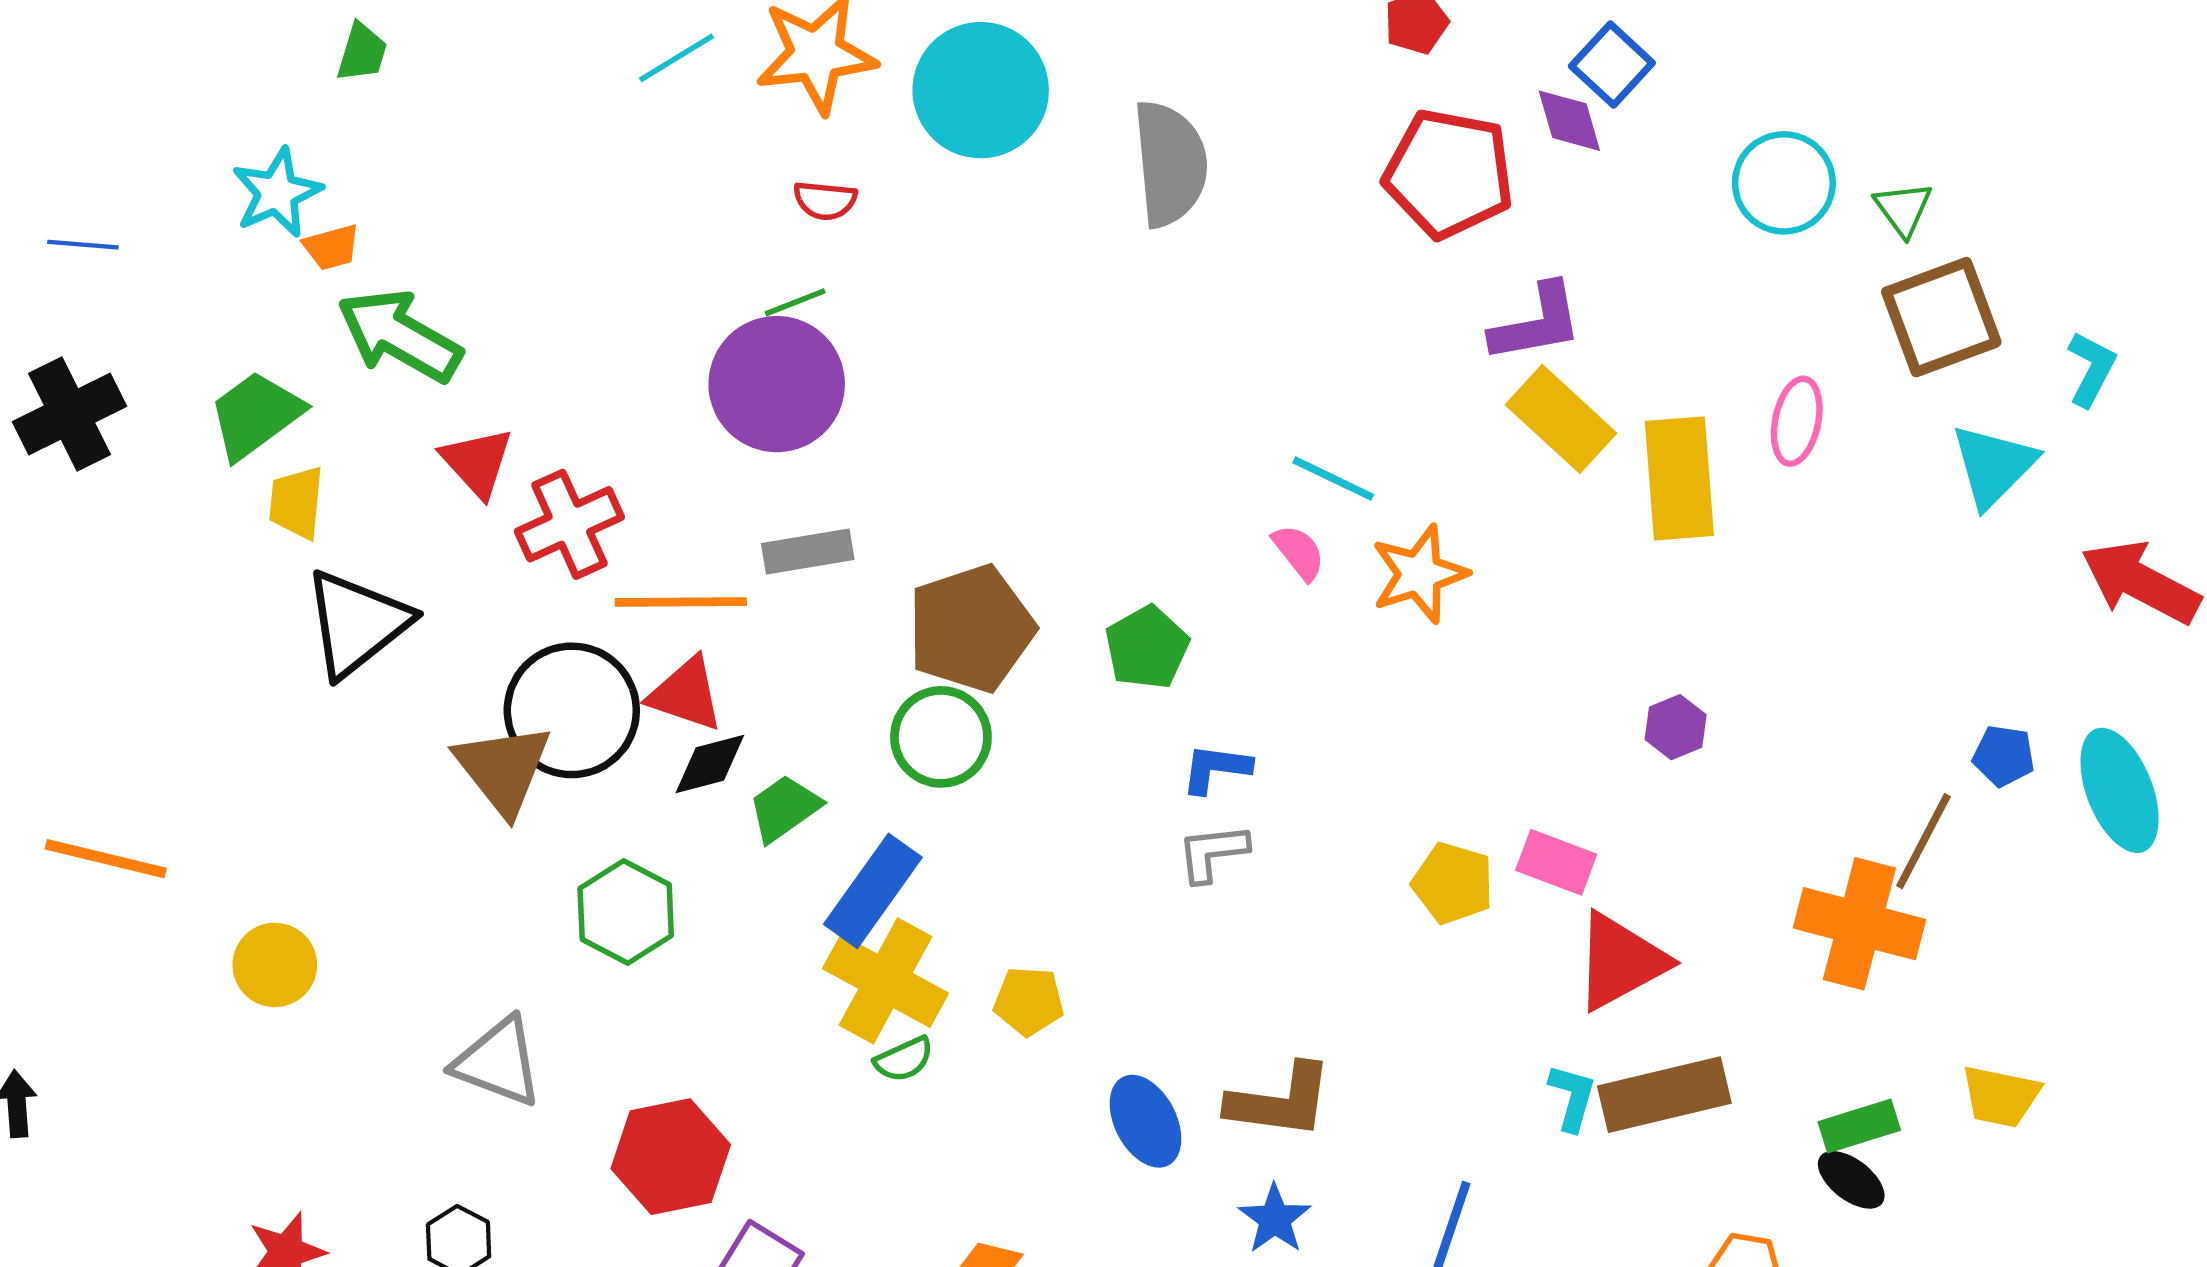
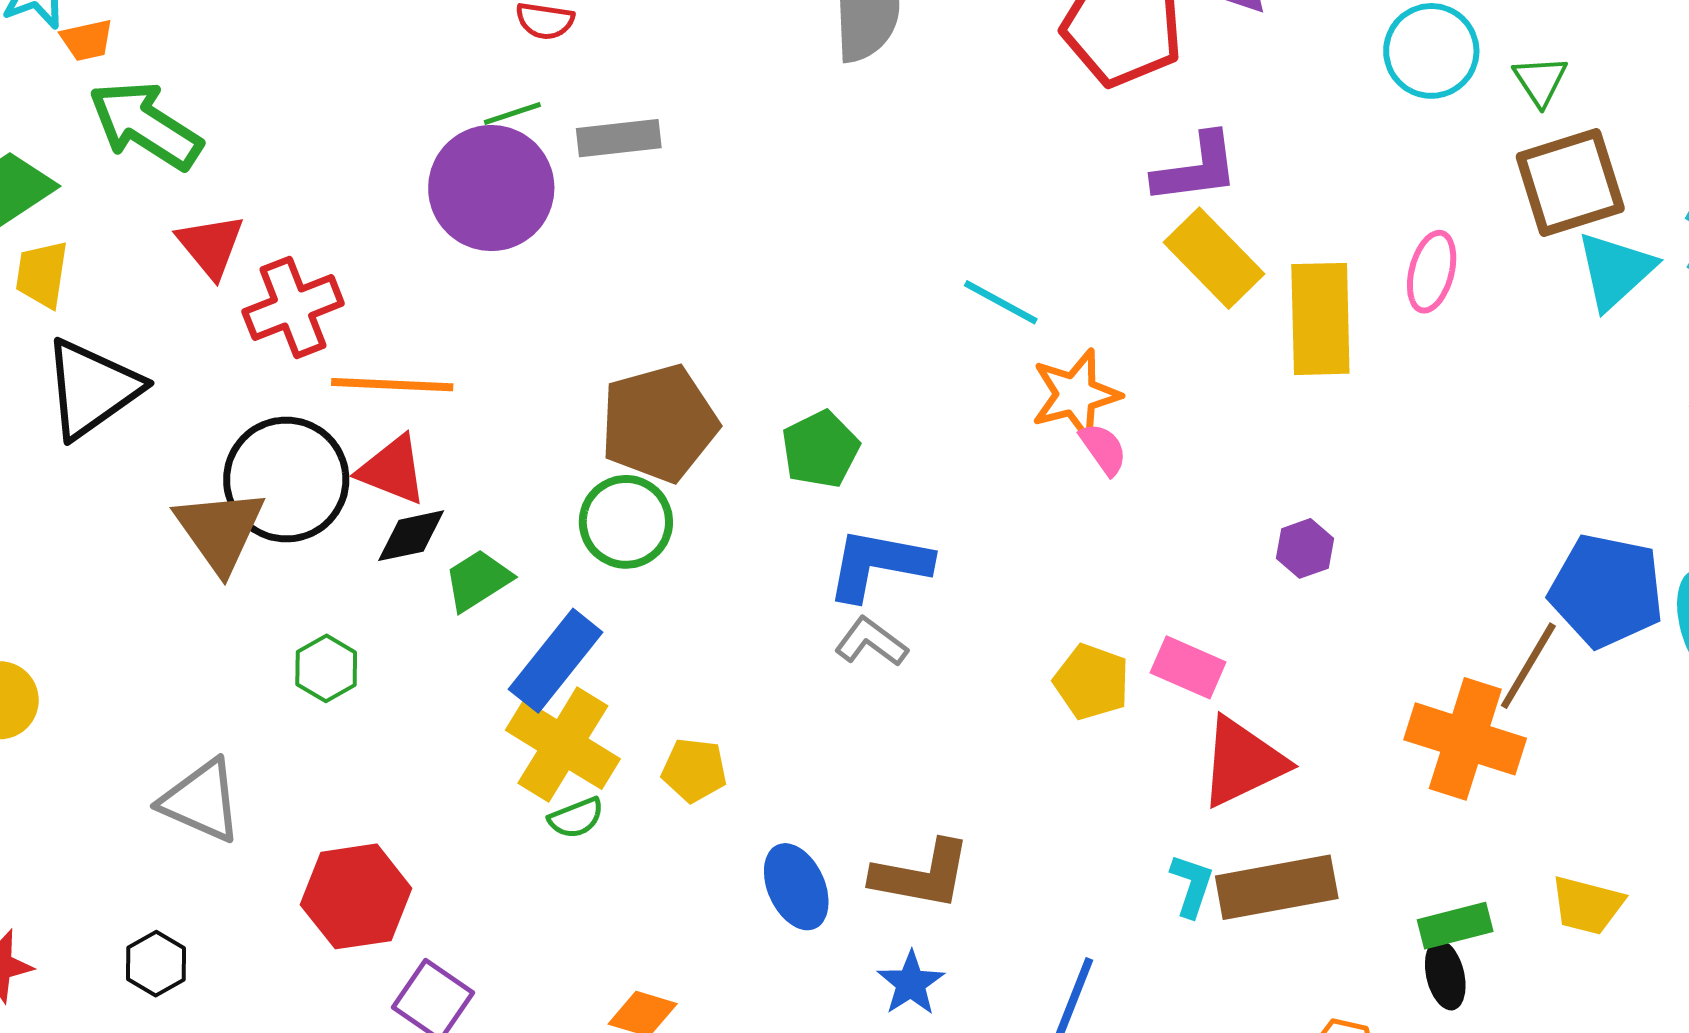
cyan triangle: (1993, 466) -> (1615, 270), moved
gray rectangle: (808, 551) -> (619, 138), moved
pink semicircle: (1299, 552) -> (1103, 449), moved
blue pentagon: (2004, 756) -> (1607, 591), size x2.0
blue L-shape: (1216, 768) -> (878, 564), size x1.6
gray L-shape: (1212, 853) -> (871, 642), turned 40
green hexagon: (626, 912) -> (326, 668), size x0.7
black ellipse: (1851, 1180) -> (1445, 975), turned 36

